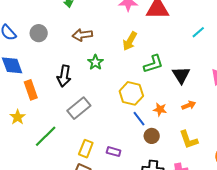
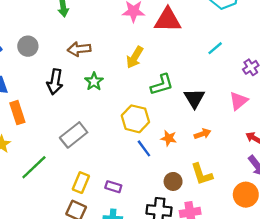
black arrow: (64, 76) -> (55, 82), moved
brown circle: (152, 136) -> (173, 181), moved

